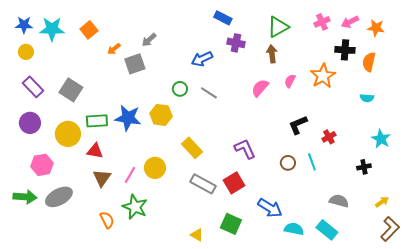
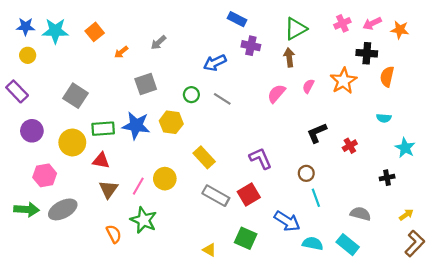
orange semicircle: (369, 62) -> (387, 77), moved
gray square: (135, 64) -> (146, 84), moved
purple rectangle: (33, 87) -> (17, 91), moved
cyan semicircle: (367, 98) -> (384, 118), moved
cyan line: (312, 162) -> (316, 198), moved

